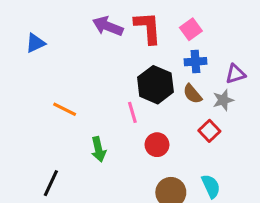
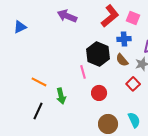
red L-shape: (148, 28) -> (110, 16), moved, turned 55
pink square: (191, 29) -> (133, 18), moved, turned -32
orange line: (65, 109) -> (39, 82), moved
black line: (51, 183) -> (38, 111), moved

